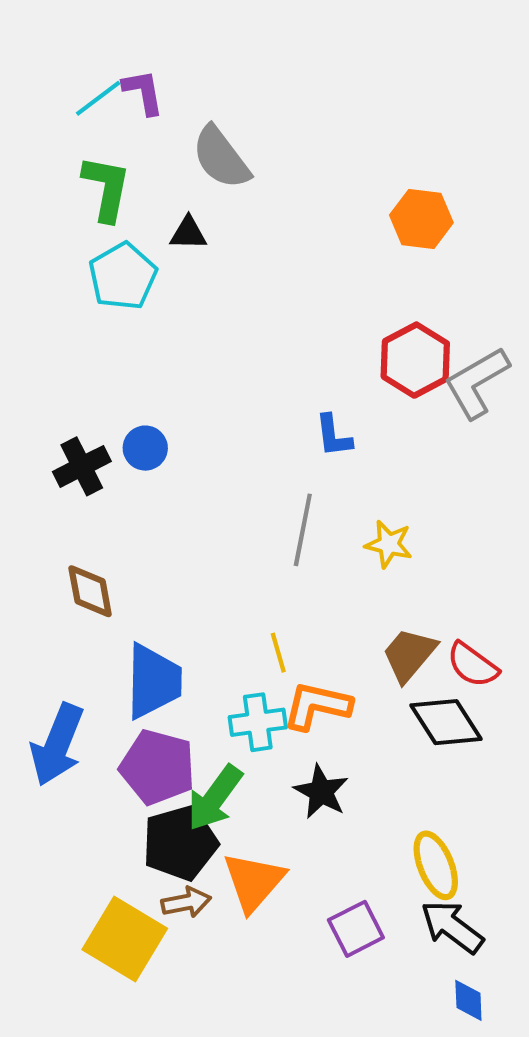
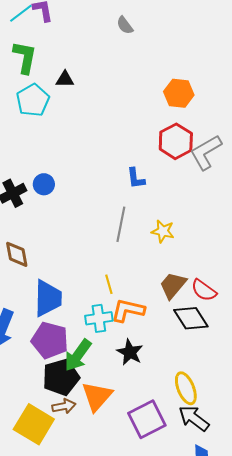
gray semicircle: (221, 158) -> (125, 25), moved, size x0.6
orange hexagon: (421, 219) -> (179, 93), moved
purple square: (356, 929) -> (147, 419), size x1.4

